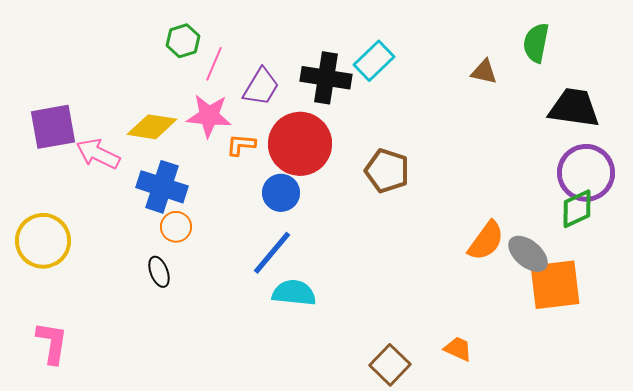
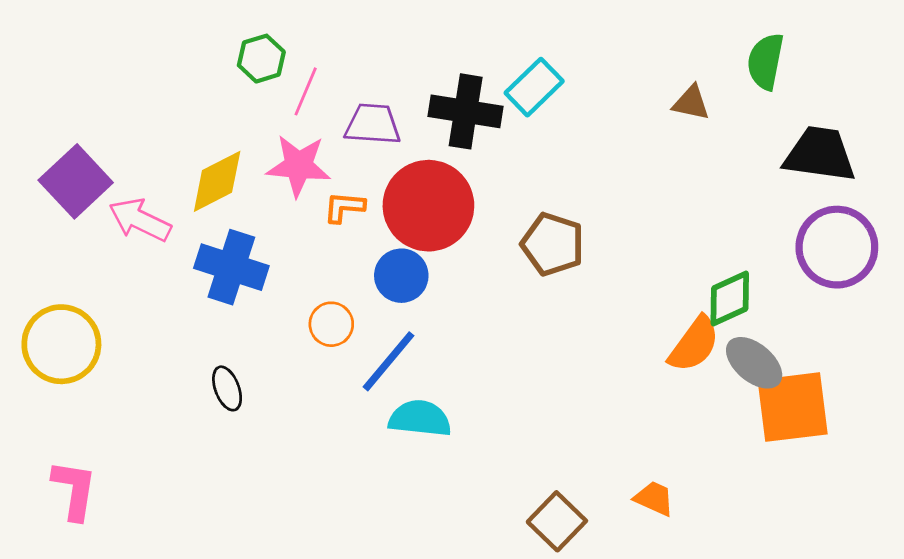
purple trapezoid: (261, 87) -> (373, 124), turned -117
purple square: (53, 127) -> (76, 181), turned -33
yellow diamond: (152, 127) -> (217, 181), turned -36
green diamond: (577, 209) -> (730, 298), moved
orange circle: (176, 227) -> (331, 324), moved

